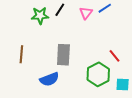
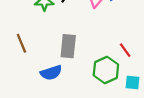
brown line: (21, 54) -> (21, 43), turned -30

